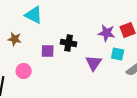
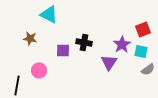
purple star: (107, 33) -> (122, 44), moved, turned 30
cyan square: (118, 54) -> (141, 52), moved

